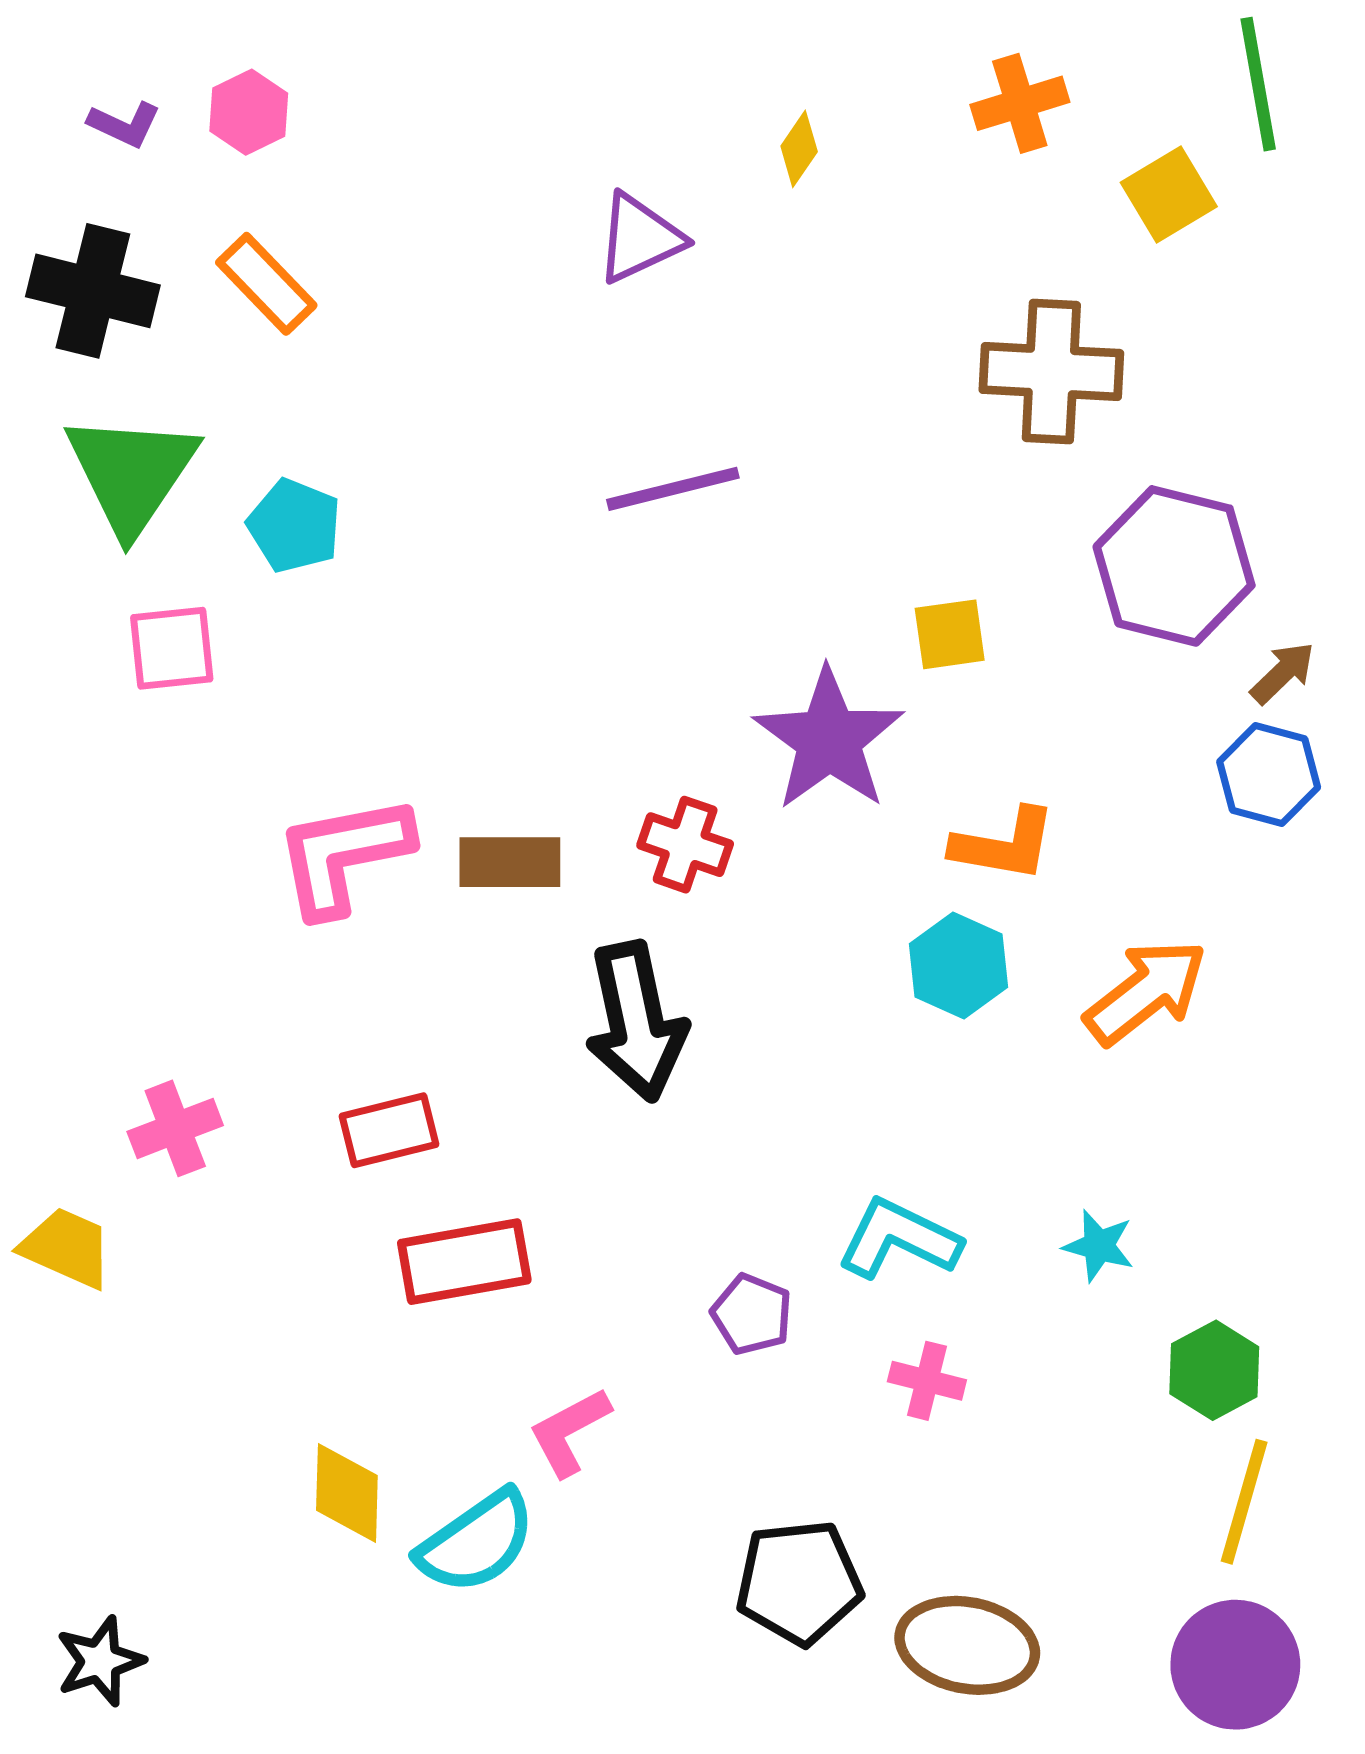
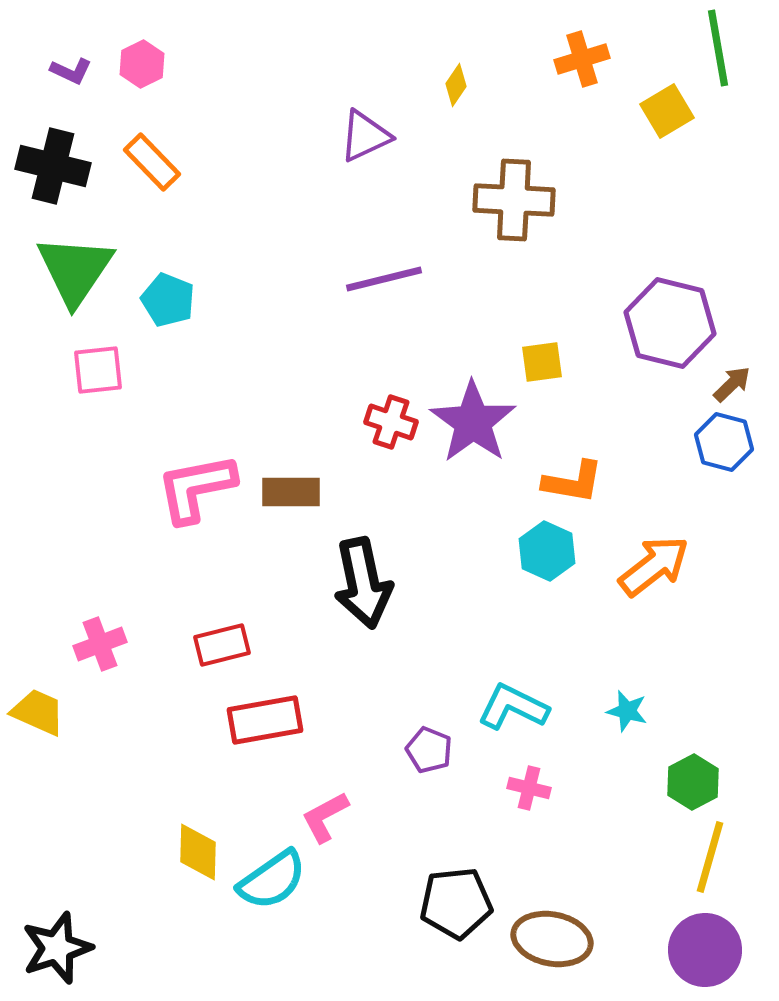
brown cross: (1051, 371) -> (514, 200), moved
red cross: (685, 845) -> (391, 422), moved
black star: (100, 1661) -> (57, 948), size x1.4

